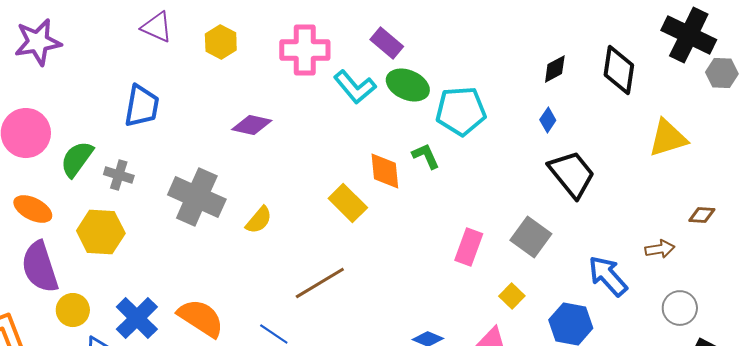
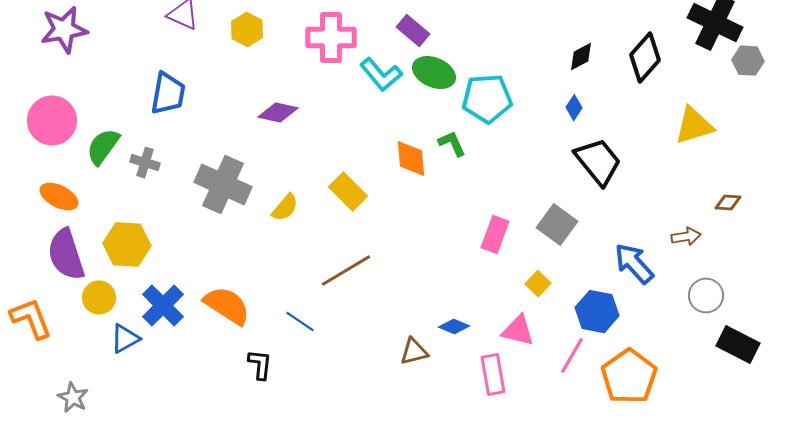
black diamond: (619, 70) -> (645, 58), turned 33
yellow rectangle: (348, 203) -> (348, 192), moved
yellow hexagon: (101, 232) -> (127, 245), moved

